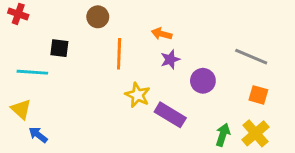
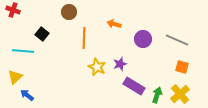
black square: (59, 48) -> (42, 34), turned 32
purple star: (170, 59) -> (120, 64), moved
purple circle: (203, 81) -> (143, 39), moved
yellow triangle: (21, 109) -> (15, 77), turned 35
purple rectangle: (170, 115) -> (134, 86), moved

